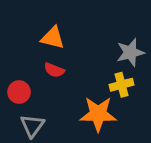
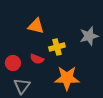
red semicircle: (54, 70) -> (37, 59), moved
yellow cross: (122, 85) -> (57, 47), moved

